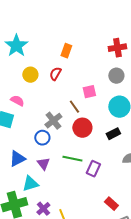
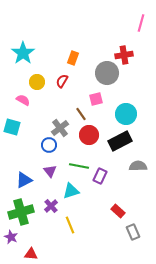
gray circle: (116, 76) -> (107, 73), moved, size x1.5
pink semicircle: (17, 101) -> (23, 100), moved
black rectangle: (113, 134) -> (120, 141), size x1.6
blue triangle: (17, 159) -> (24, 180), moved
cyan triangle: (30, 184) -> (71, 191), moved
purple cross: (43, 209) -> (51, 206), moved

